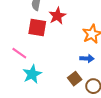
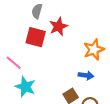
cyan star: (32, 74) -> (25, 87), turned -30

